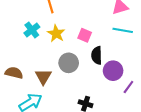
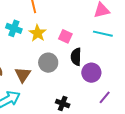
cyan cross: (32, 30) -> (14, 28), turned -35
purple line: (128, 87) -> (105, 97), moved

